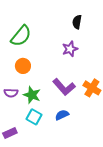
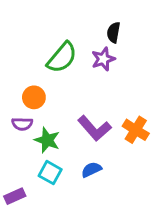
green semicircle: (21, 36) -> (62, 58), moved
purple star: (70, 49) -> (103, 59), moved
purple semicircle: (11, 93) -> (22, 124), moved

